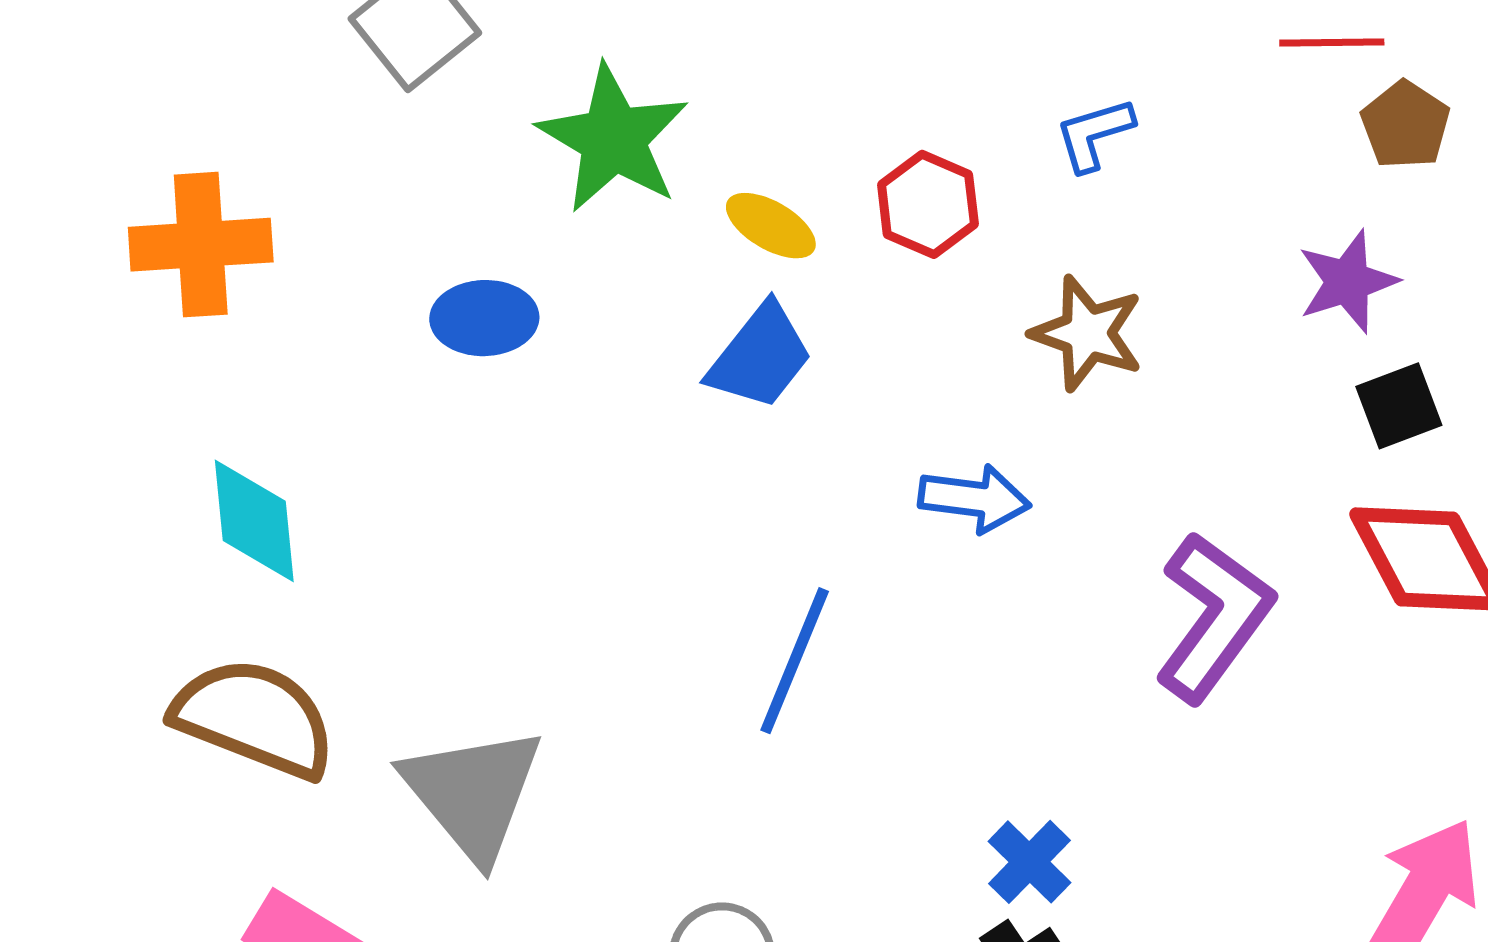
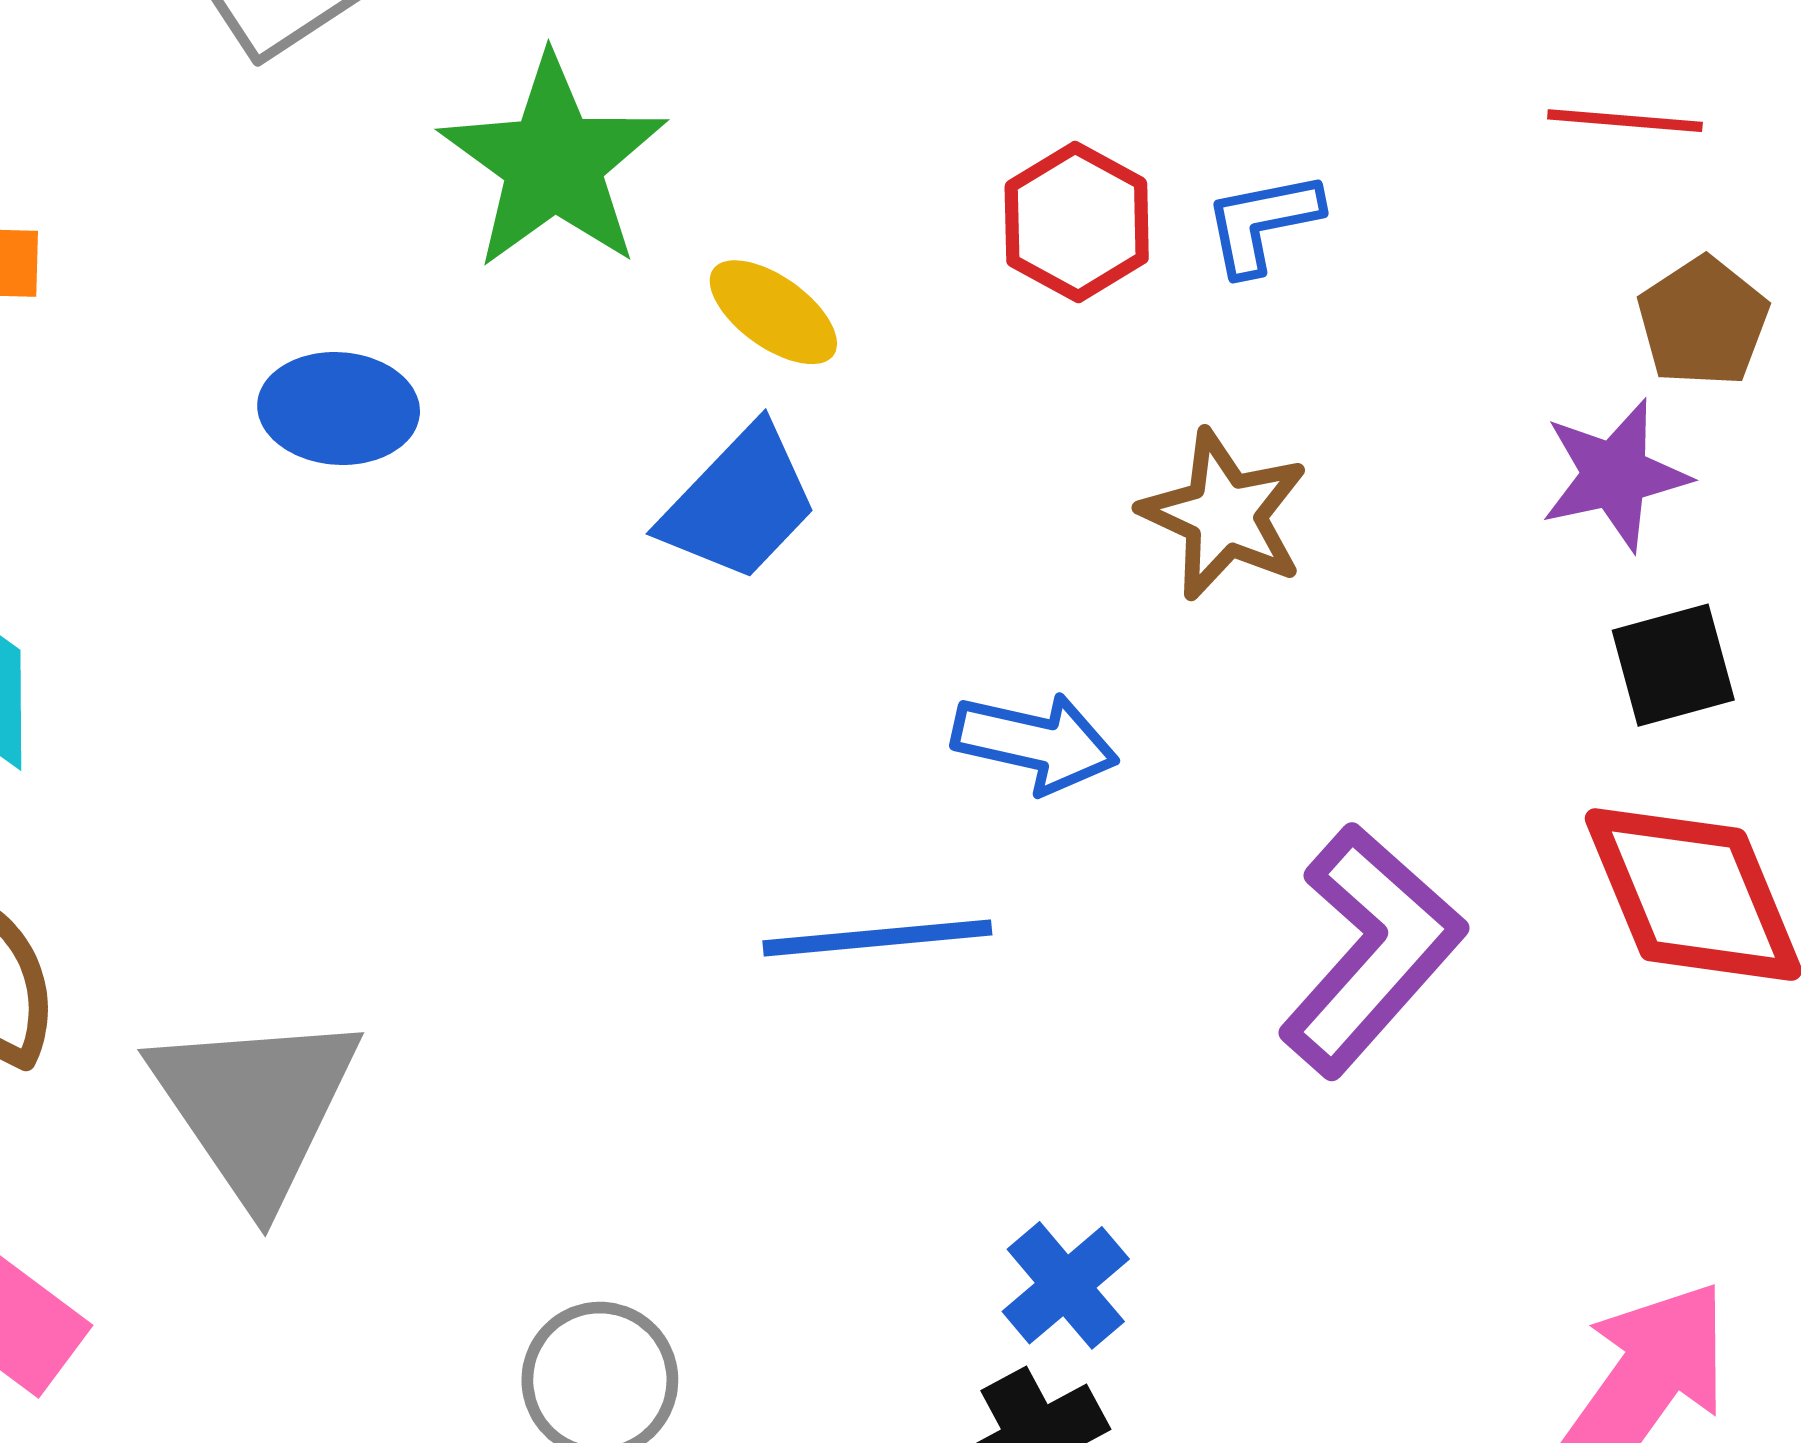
brown pentagon: (1405, 125) -> (1703, 322), moved
red hexagon: (928, 204) -> (1077, 222), moved
blue line: (795, 661) -> (877, 938), moved, turned 57

